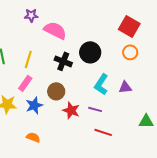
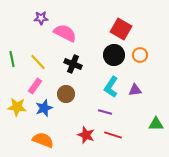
red square: (129, 26) -> (121, 29), moved
black circle: (90, 52) -> (114, 55), moved
yellow line: (28, 59) -> (38, 62), turned -60
red star: (71, 110) -> (86, 135), moved
orange semicircle: (33, 137) -> (43, 140), size x1.5

